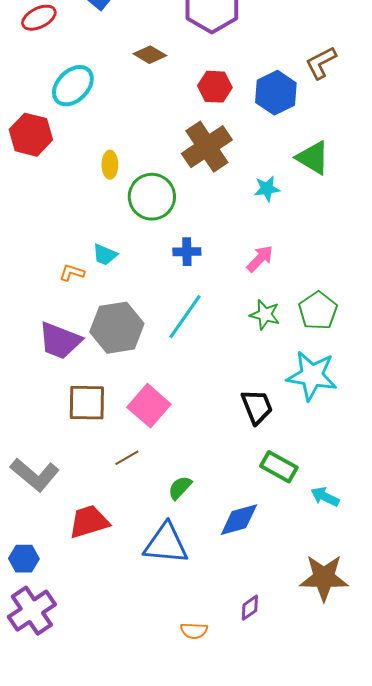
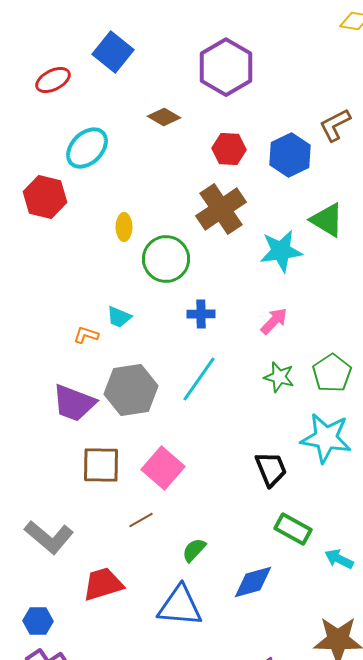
cyan star: (267, 189) -> (281, 251), size x1.6

